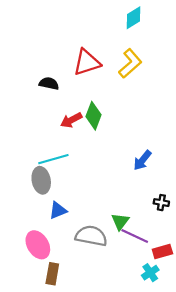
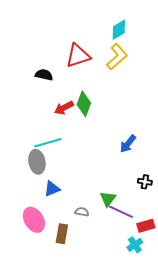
cyan diamond: (134, 18) -> (119, 30), moved
gray semicircle: (91, 236) -> (82, 212), size x0.5
brown rectangle: (52, 274) -> (62, 234), moved

